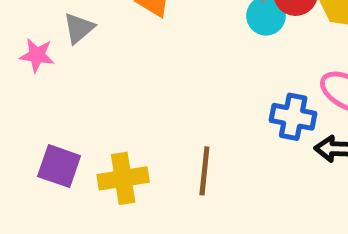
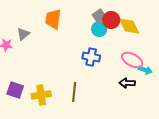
blue cross: (293, 117) -> (91, 57), moved

